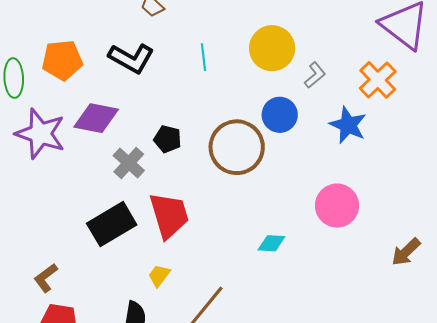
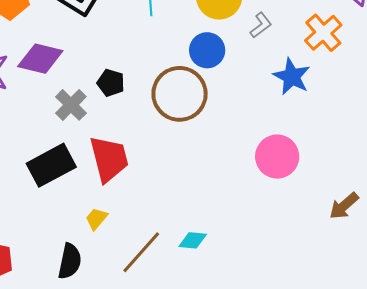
blue circle: (280, 115) -> (207, 50), moved
cyan diamond: (271, 243) -> (193, 240), moved

